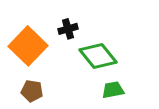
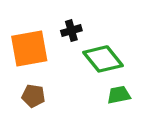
orange square: (28, 46) -> (29, 48), turned 36

